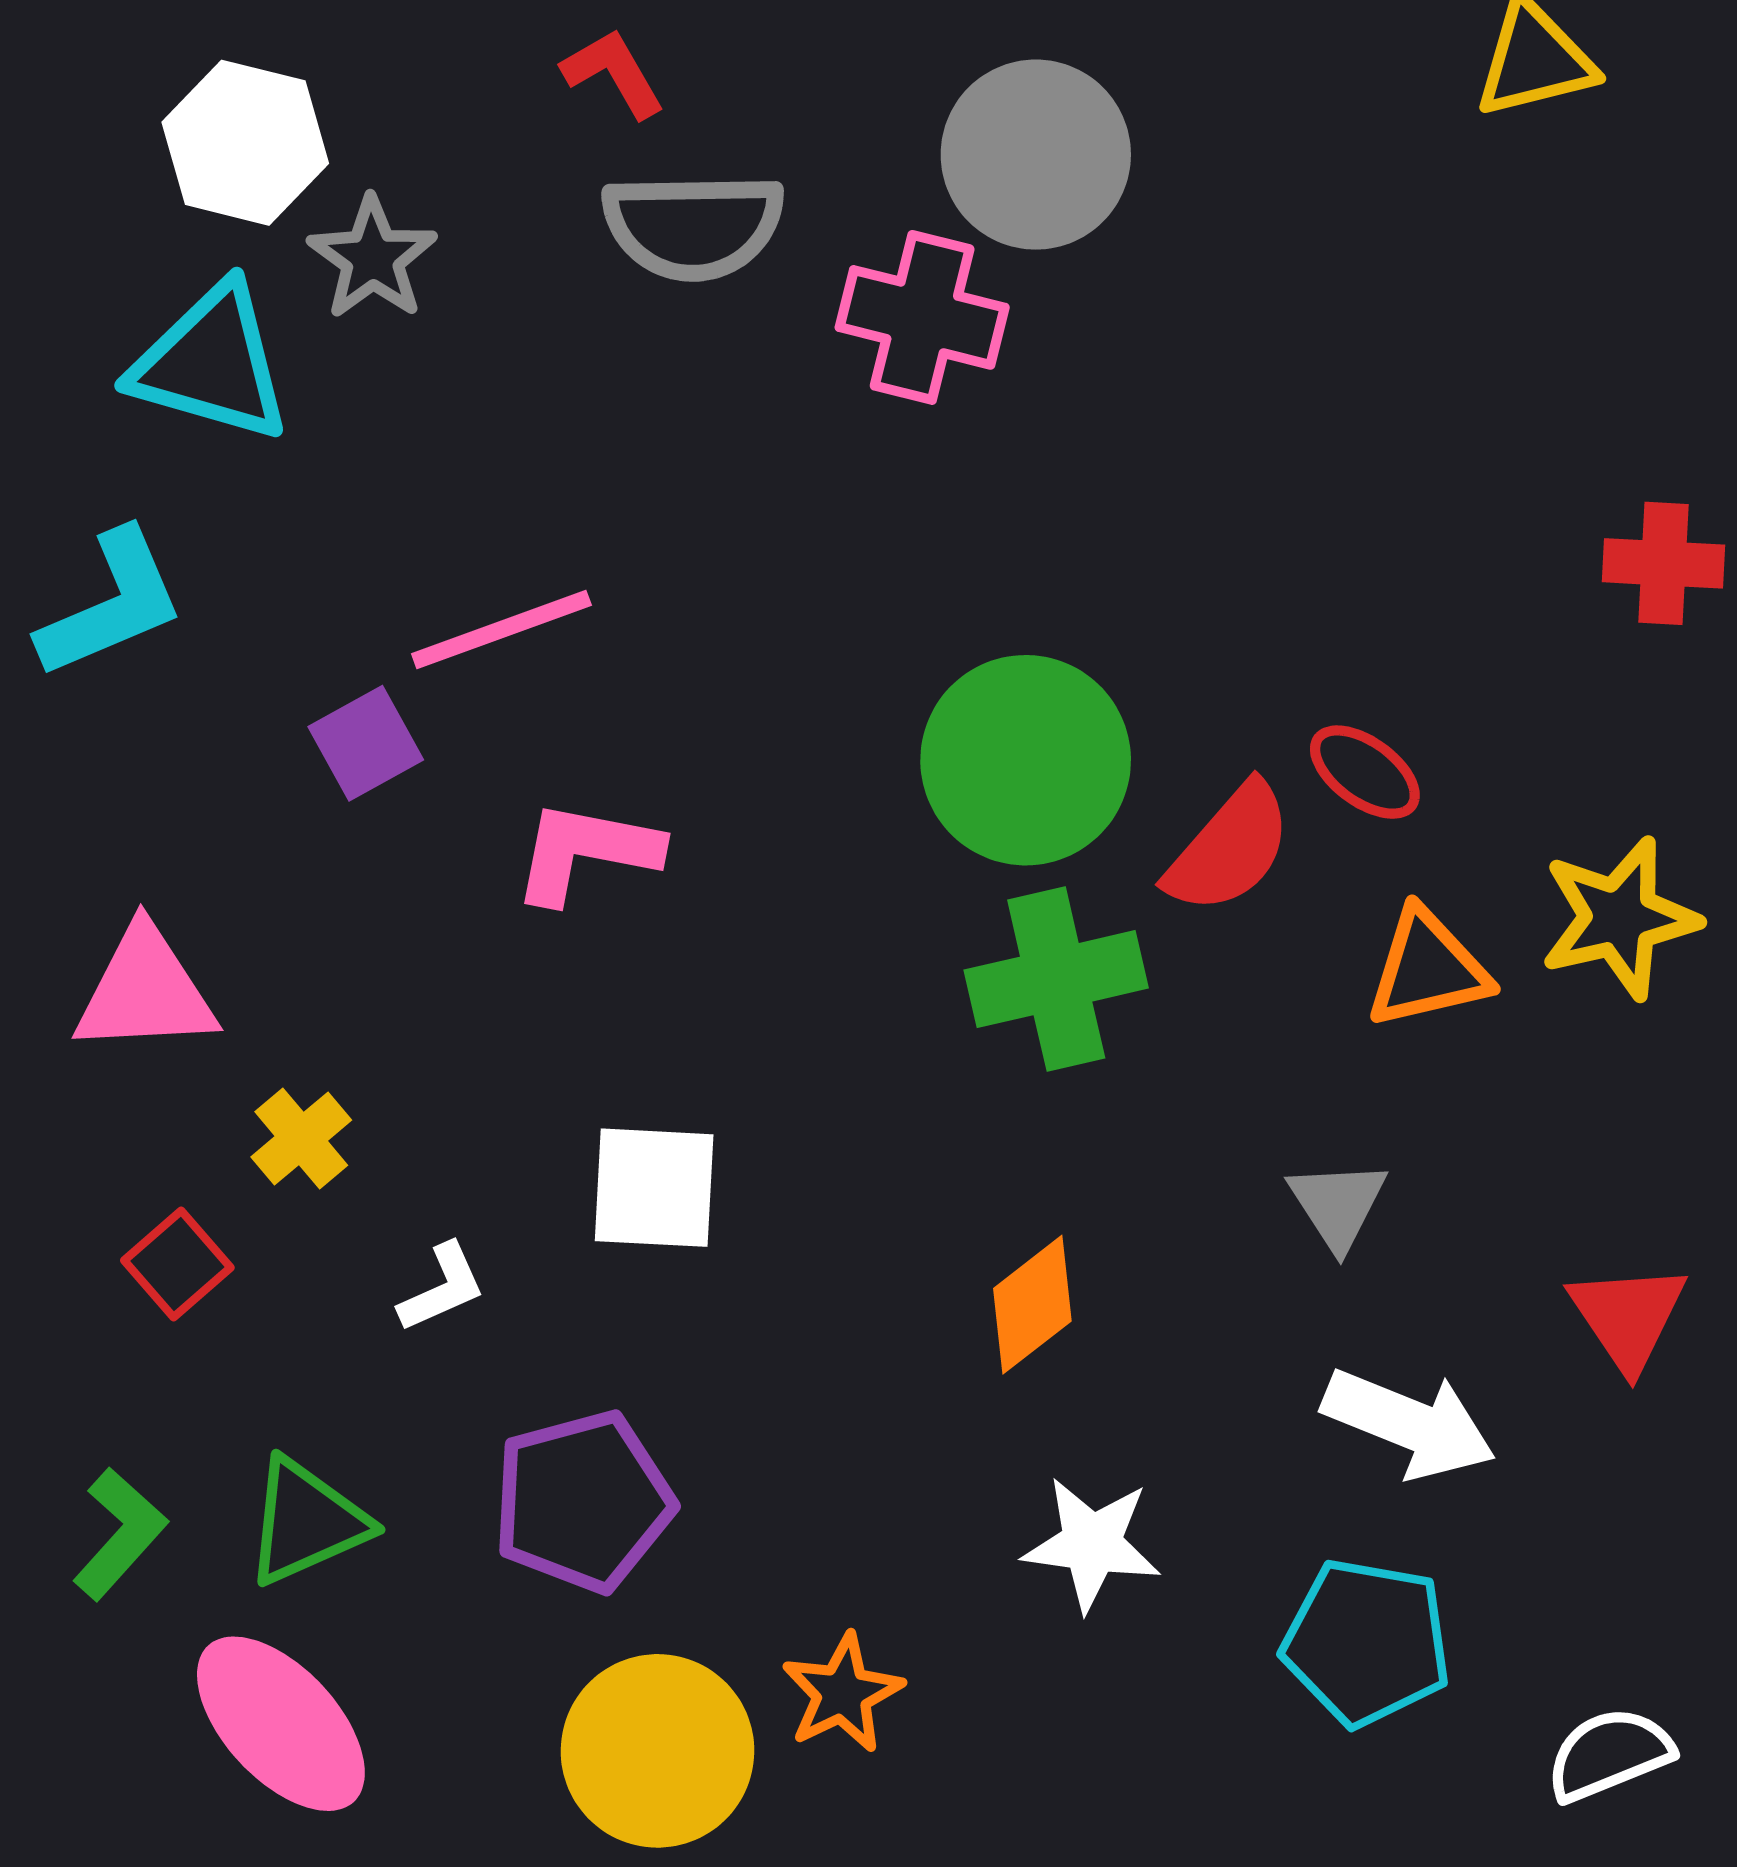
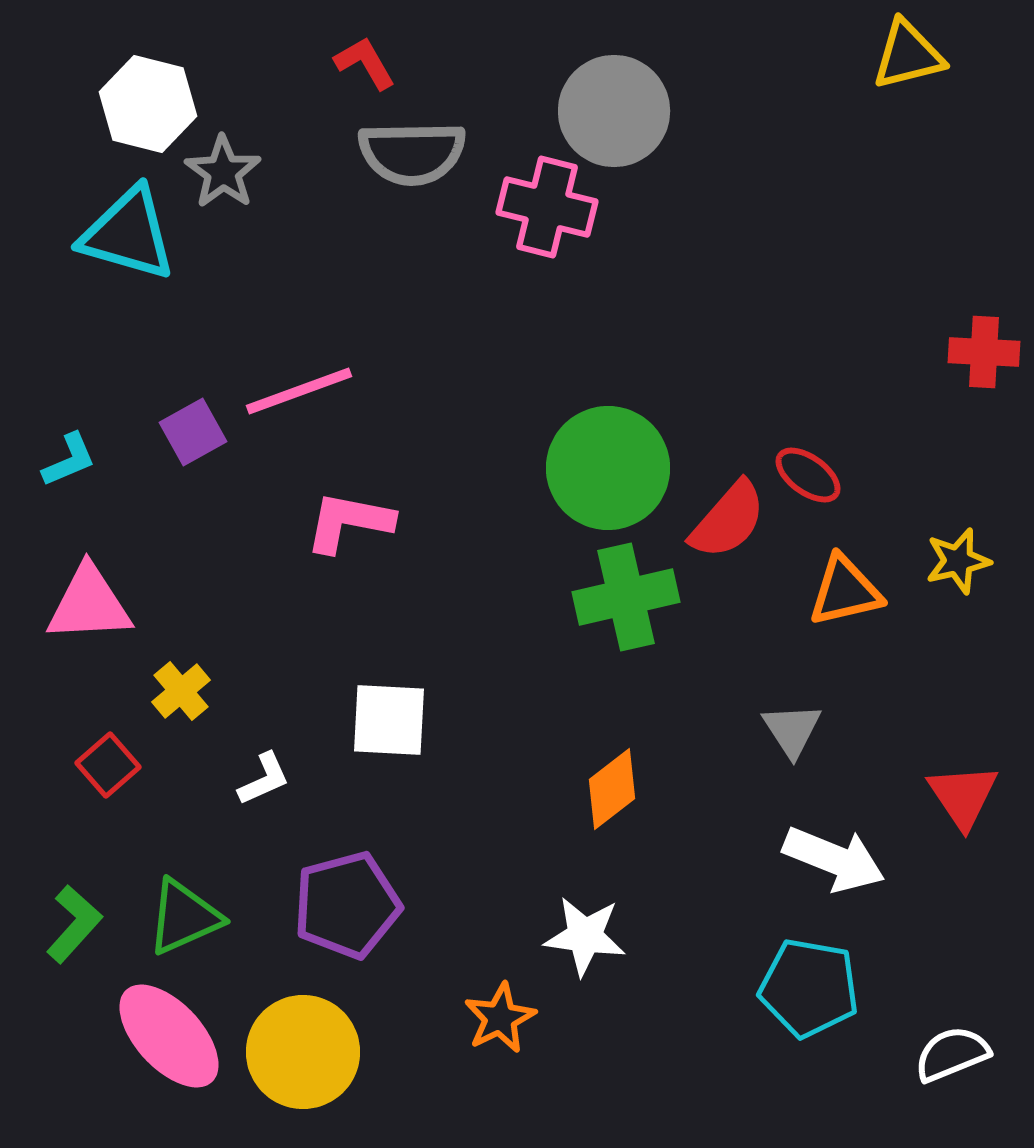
cyan L-shape: (111, 604) -> (69, 460), moved, size x0.6
purple square: (366, 743) -> (193, 432), moved
yellow star: (1619, 918) -> (958, 561), size x0.7
white star: (1092, 1544) -> (585, 936), moved
yellow circle: (658, 1751) -> (303, 1052), moved

